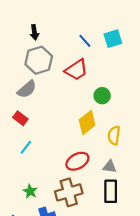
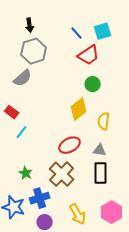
red trapezoid: (76, 70) -> (89, 55), moved
red rectangle: (20, 118) -> (12, 112), moved
brown cross: (69, 192) -> (62, 174), turned -30

